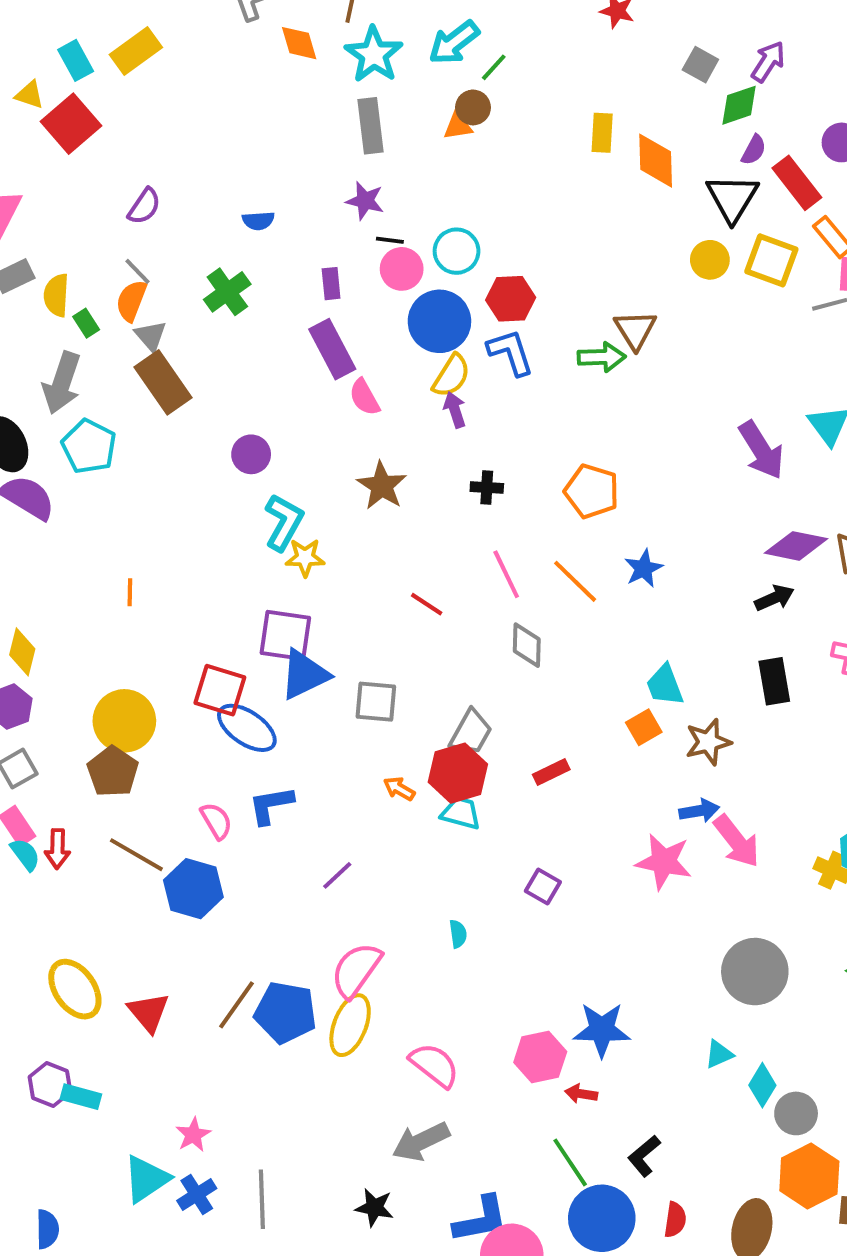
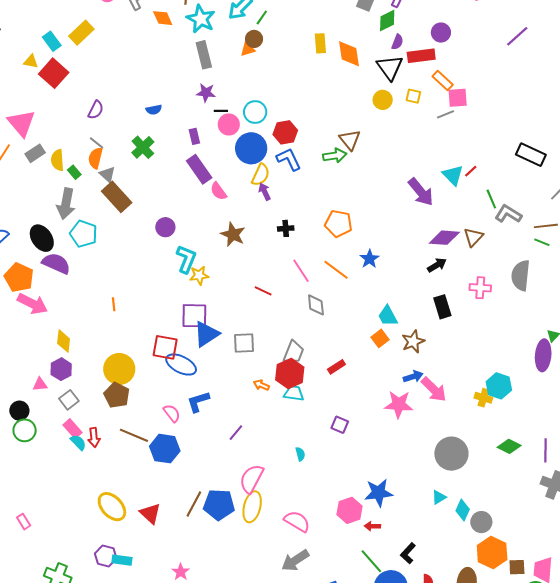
red rectangle: (797, 183) -> (421, 56), turned -52
yellow square: (771, 260) -> (413, 96), size x0.6

